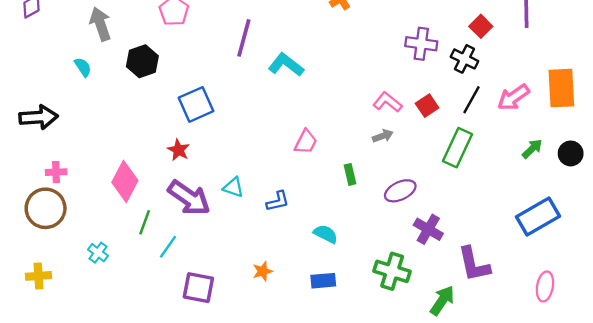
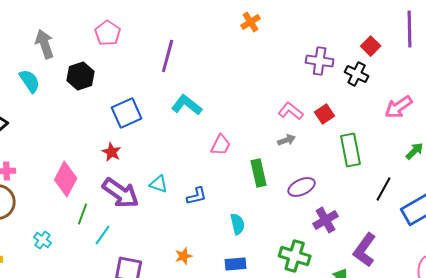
cyan L-shape: (286, 65) -> (187, 105), moved
cyan semicircle: (83, 67) -> (30, 81), size x1.4
black line: (471, 100) -> (384, 189), moved
green rectangle: (457, 148) -> (351, 150), turned -36
green rectangle: (350, 174) -> (259, 173), size x1.5
purple cross: (428, 229) -> (326, 220), turned 30
cyan semicircle: (326, 234) -> (238, 224), turned 50
purple L-shape: (474, 264) -> (365, 250), turned 48

